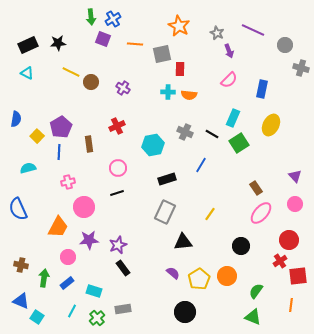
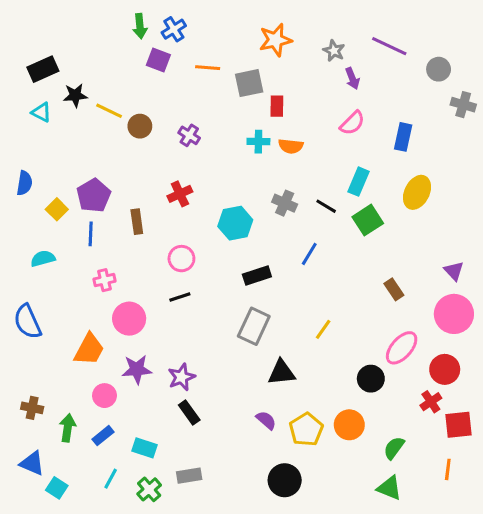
orange star: (179, 26) -> (275, 40), turned 30
black star: (58, 43) -> (75, 95), moved
pink circle: (295, 204) -> (454, 314), size x1.6
pink ellipse: (261, 213) -> (402, 348), moved

